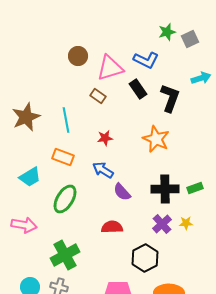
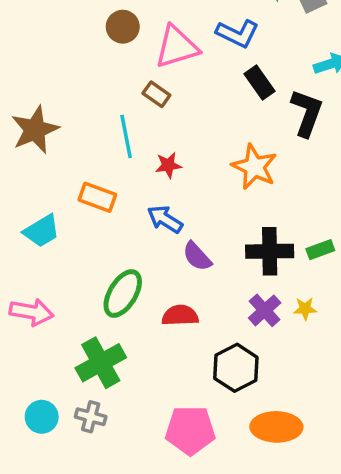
black rectangle: (138, 89) -> (259, 82), moved
black L-shape: (170, 98) -> (307, 113), moved
cyan line: (66, 120) -> (126, 136), moved
green ellipse: (65, 199) -> (123, 294), moved

